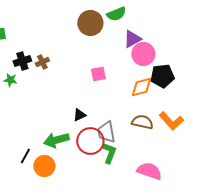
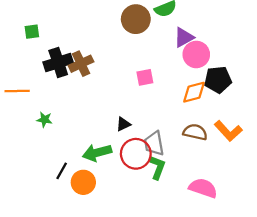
black cross: (22, 61) -> (58, 62), size x1.4
brown cross: (42, 62) -> (81, 64), size x1.5
green star: (10, 80) -> (45, 120), moved

